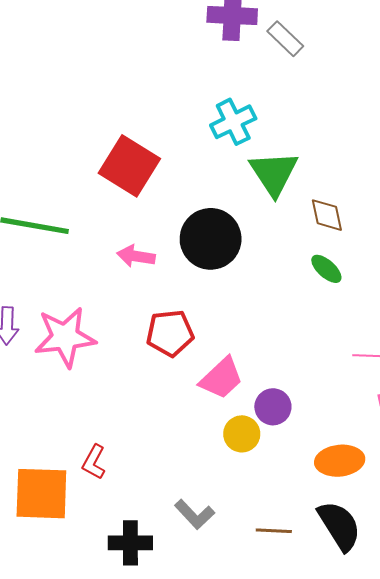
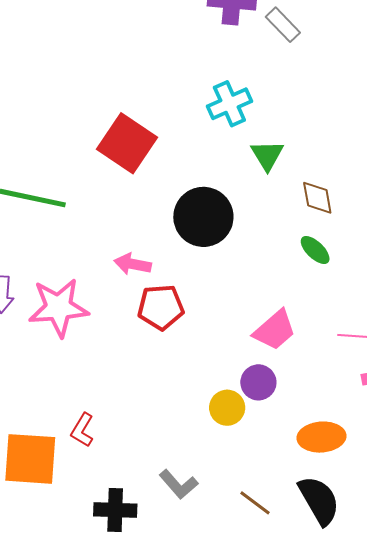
green triangle: (274, 173) -> (267, 155), size x0.7
pink arrow: (136, 256) -> (133, 264), moved
pink trapezoid: (221, 378) -> (275, 330), moved
brown line: (274, 531) -> (255, 503), turned 32

